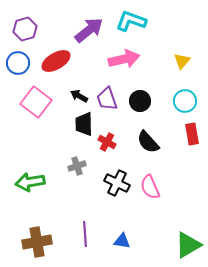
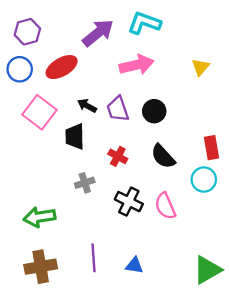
cyan circle: (185, 101) -> (204, 180), moved
black trapezoid: (84, 124) -> (75, 137), moved
green arrow: (30, 182) -> (40, 217), moved

